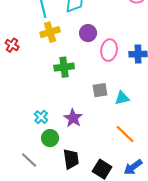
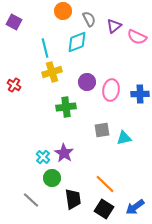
purple circle: (88, 33) -> (87, 82), moved
purple star: (73, 118) -> (64, 153), moved
orange line: (125, 134) -> (105, 184), moved

